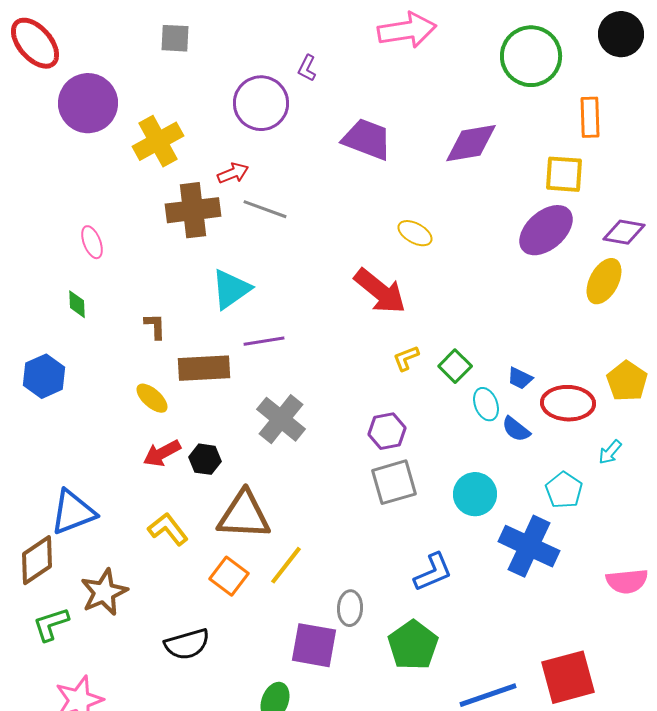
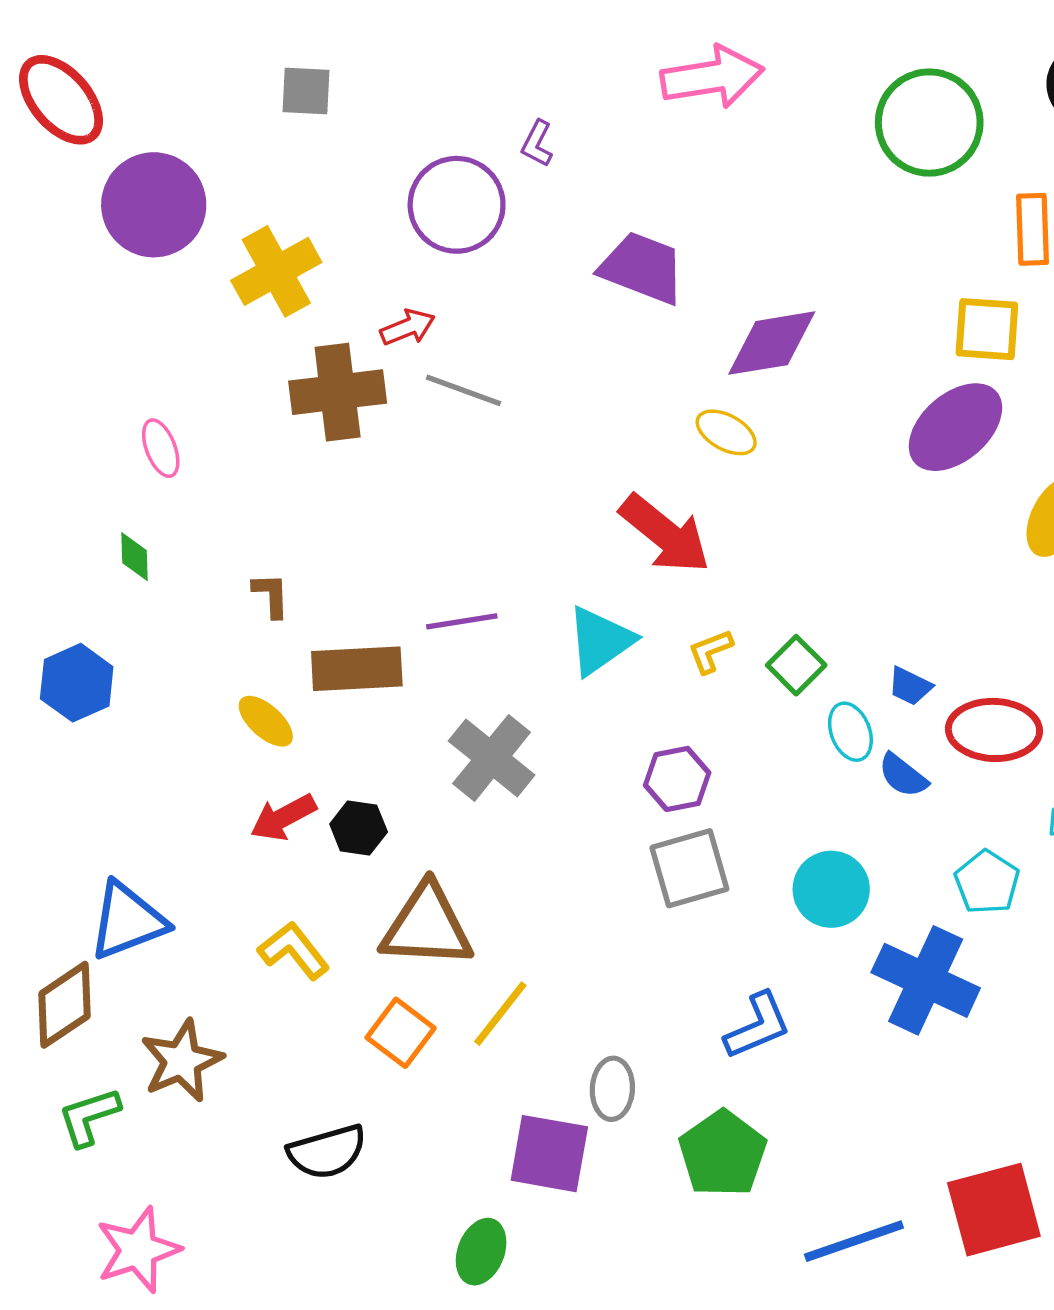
purple diamond: (471, 143) -> (772, 343), moved
cyan triangle: (231, 289) -> (600, 641), moved

